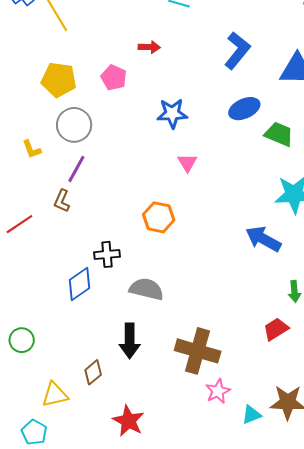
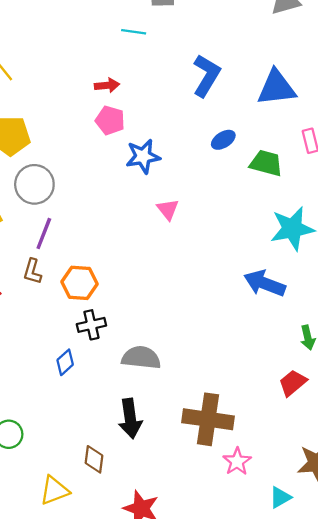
pink pentagon: (114, 78) -> (110, 120), moved
blue ellipse: (244, 109) -> (223, 140), size x0.7
orange hexagon: (159, 217) -> (79, 283), moved
blue diamond: (80, 284) -> (65, 362), size x0.7
brown diamond: (93, 372) -> (94, 459), turned -35
cyan triangle: (252, 415) -> (280, 497), moved

